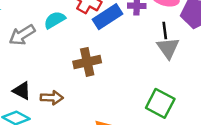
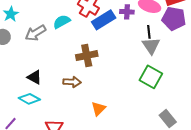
brown arrow: (52, 98) -> (72, 82), moved
green square: (160, 103) -> (151, 77), moved

